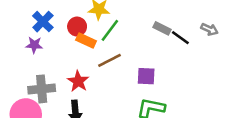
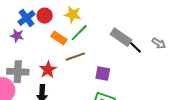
red circle: (77, 27) -> (45, 16), moved
gray rectangle: (162, 28) -> (121, 37), size x1.5

